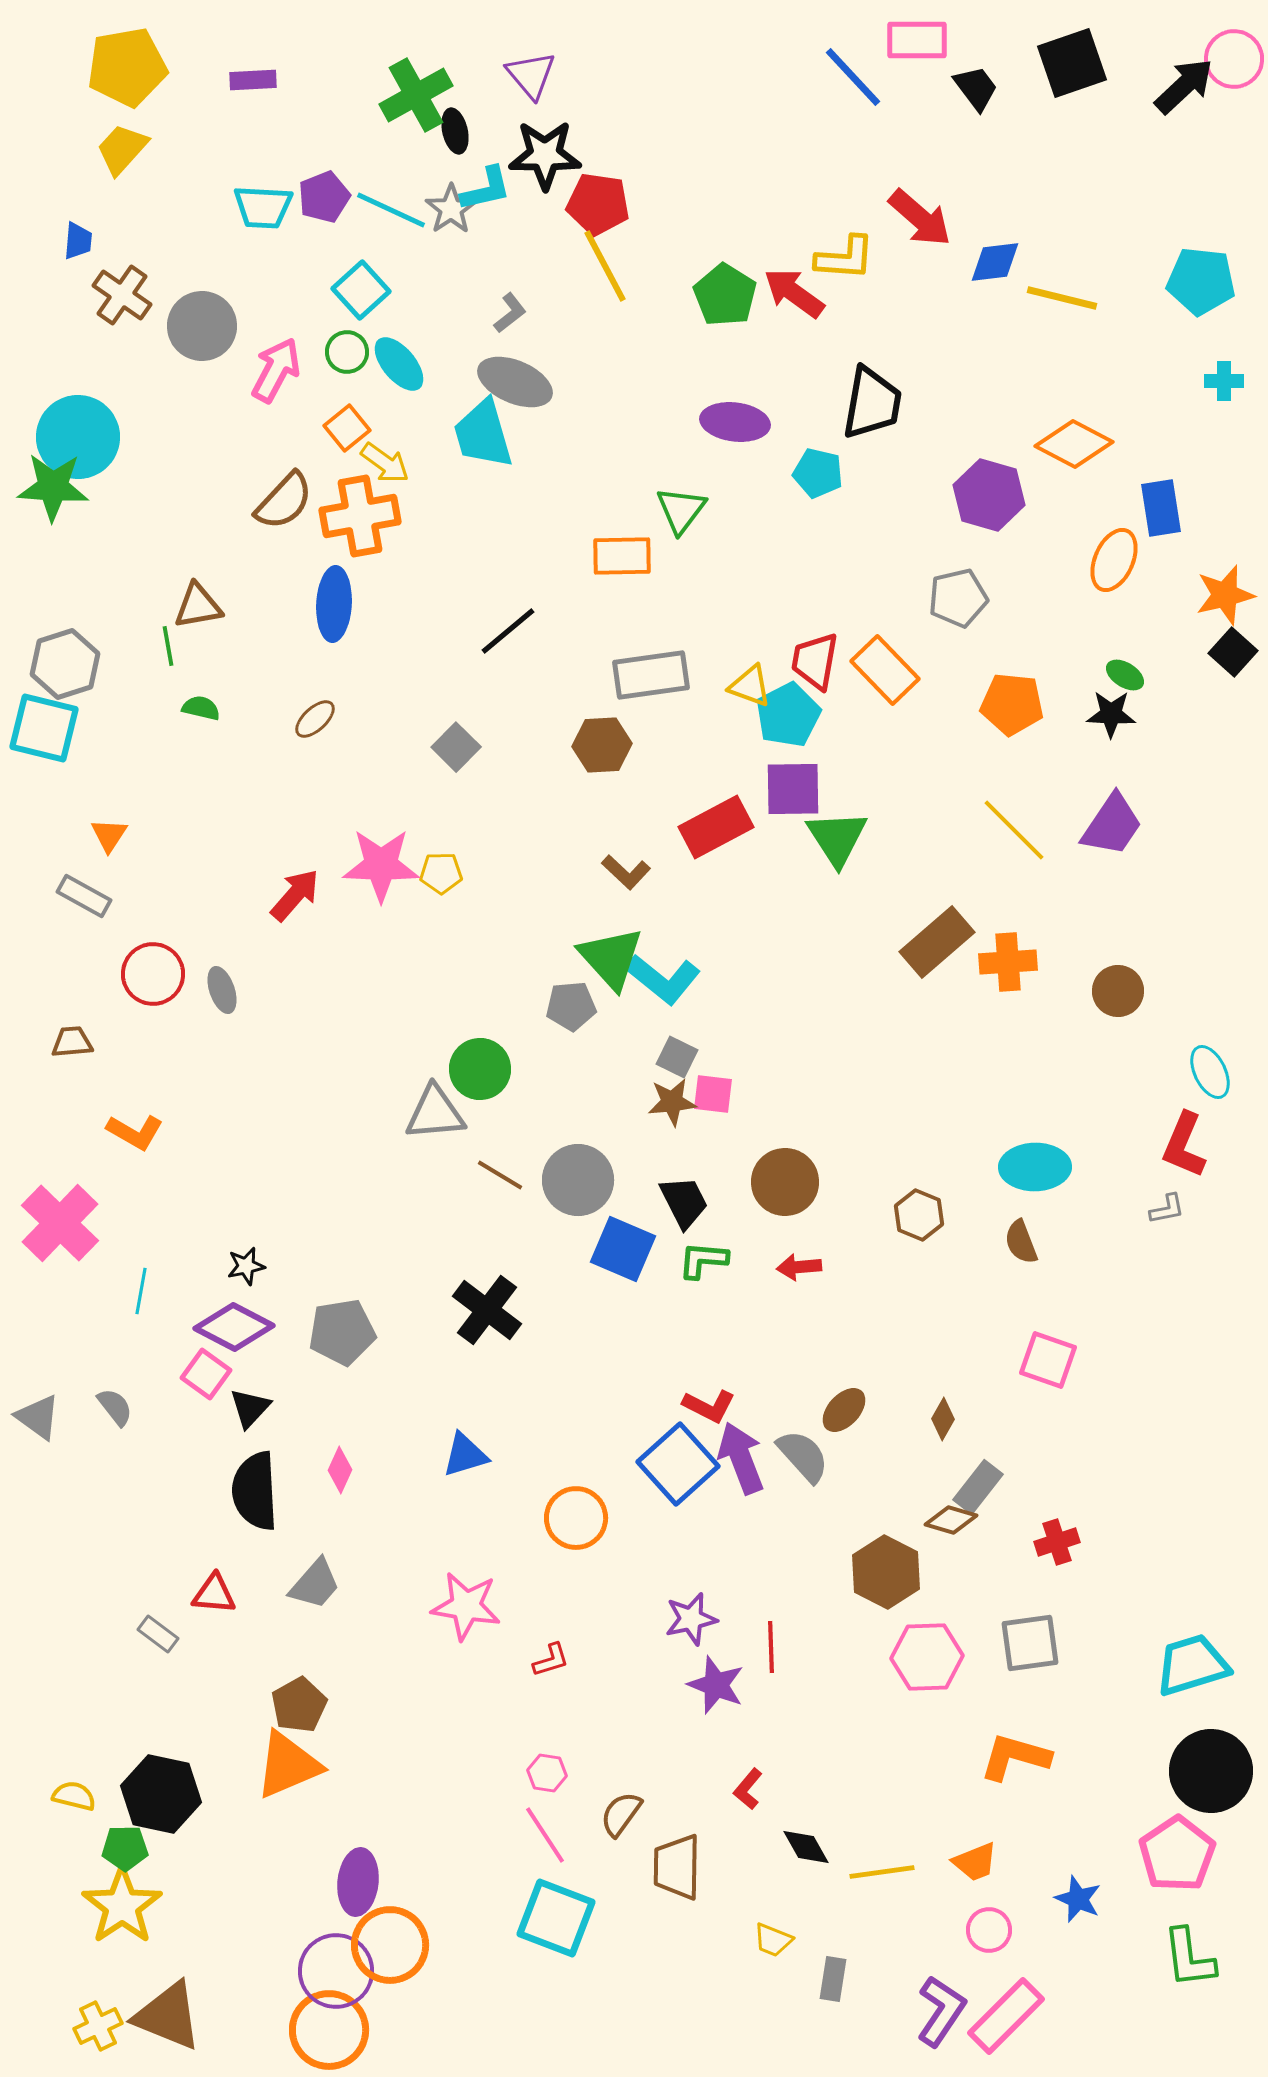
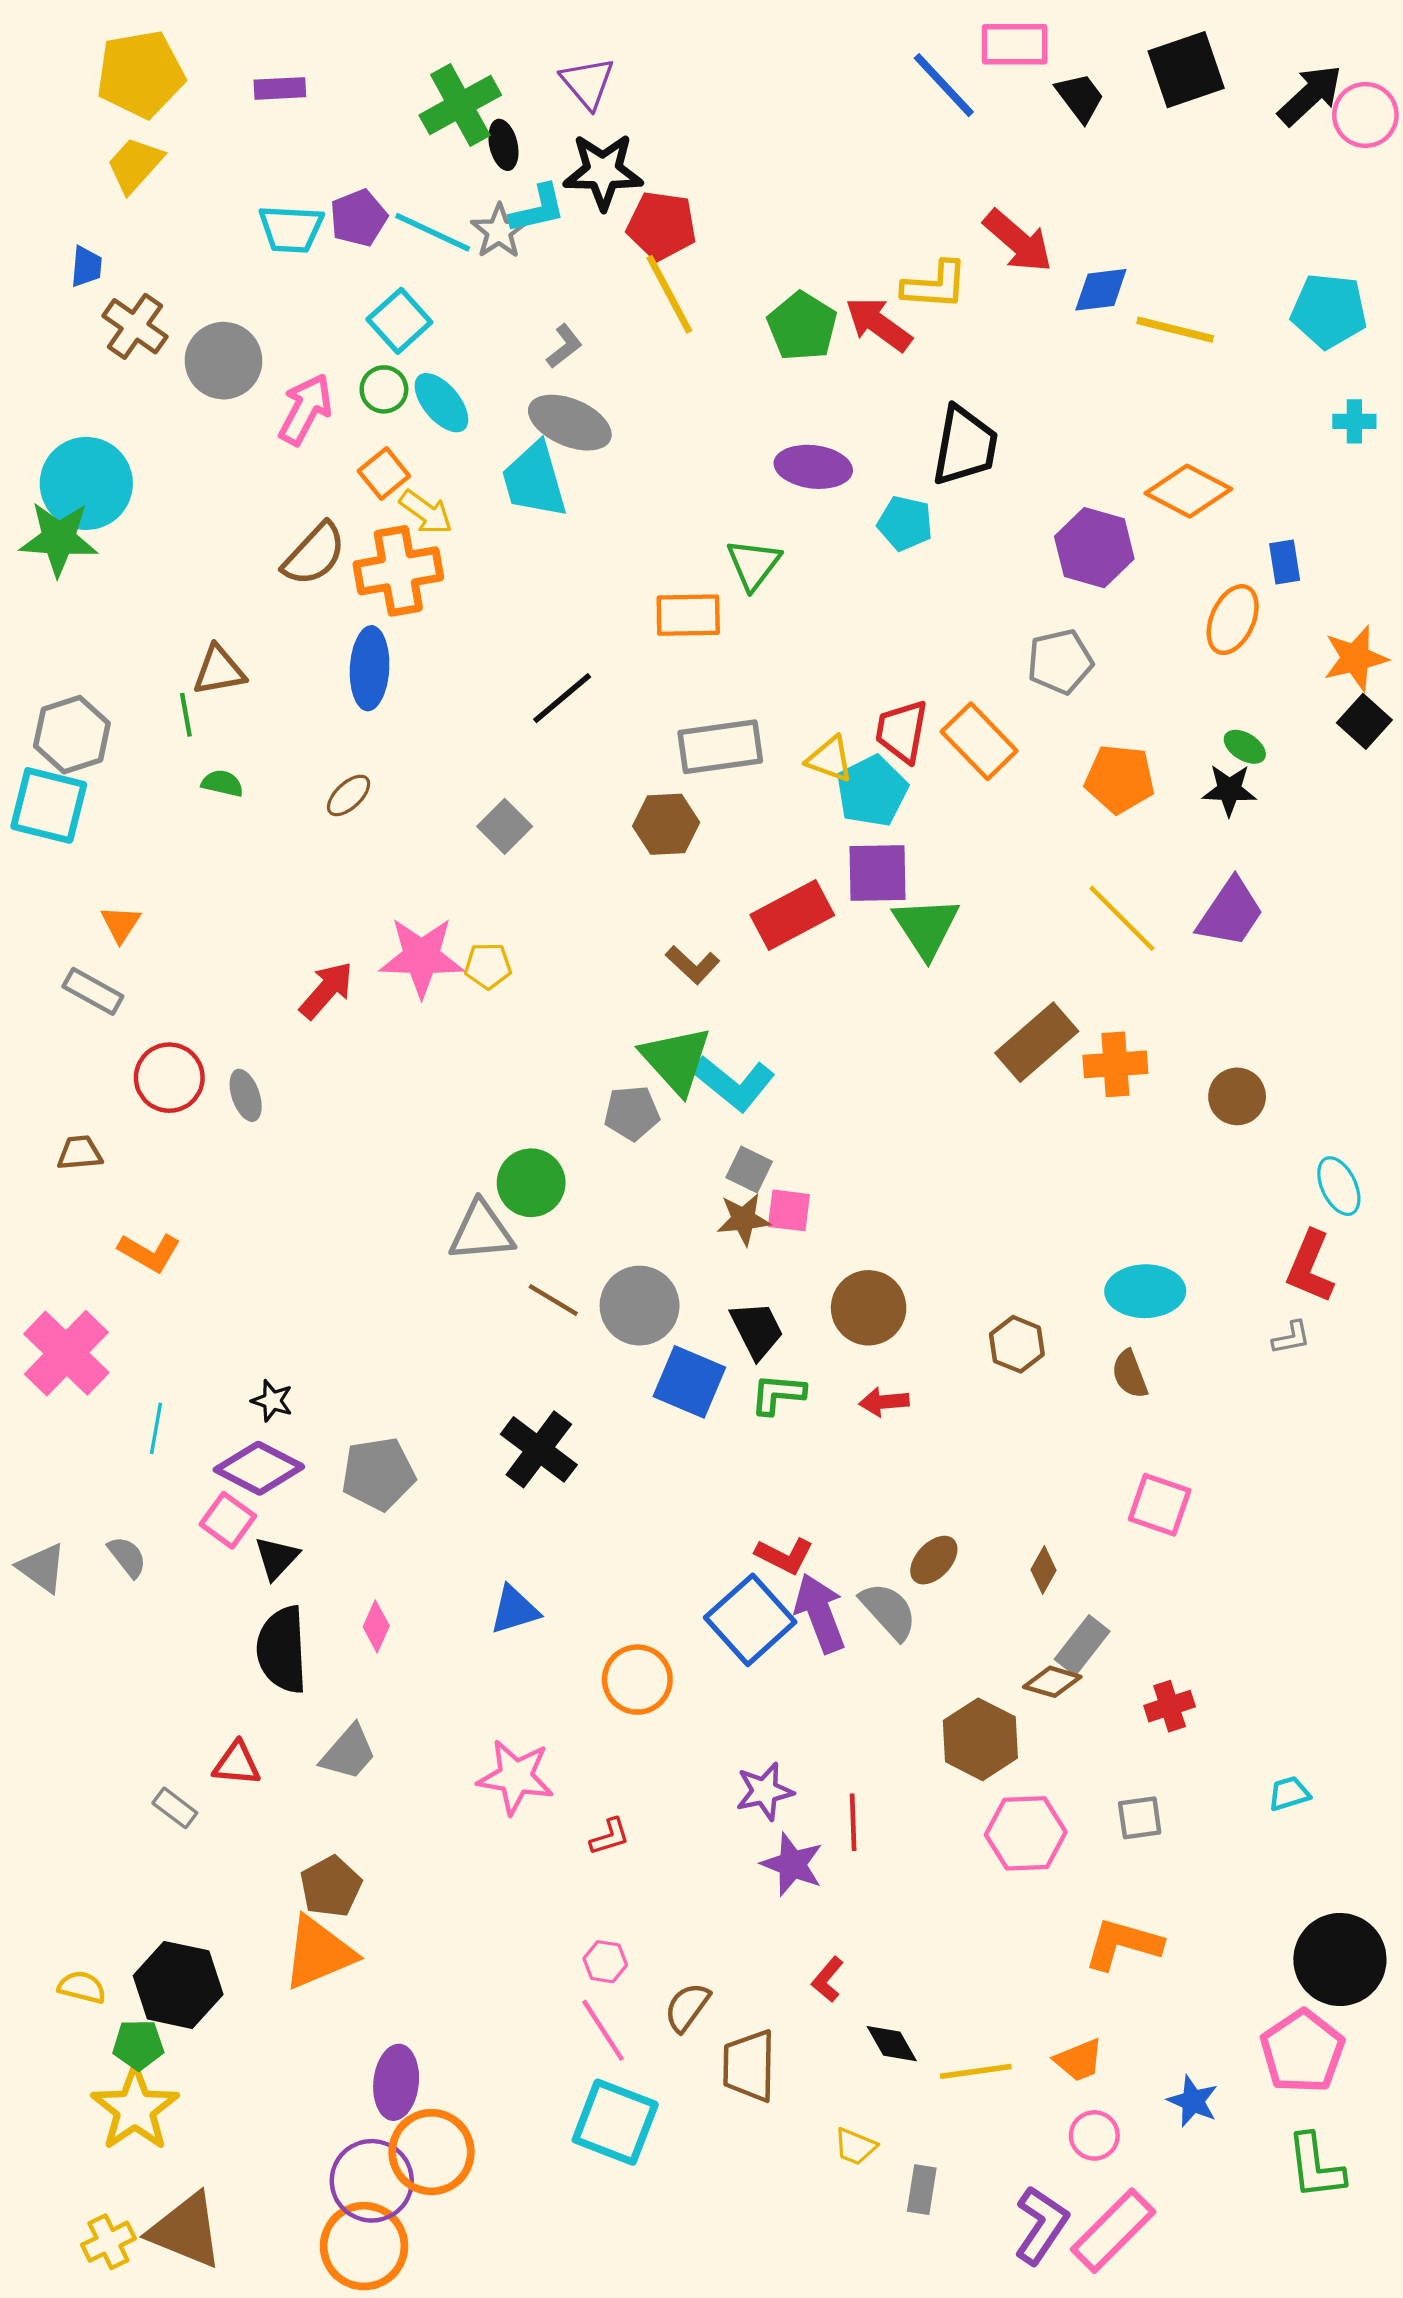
pink circle: (1234, 59) -> (1365, 115), moved
blue rectangle: (1161, 508) -> (1285, 562), size x0.7
black star: (246, 1266) -> (272, 1401), turned 30
gray square: (1030, 1643) -> (1140, 1818), size x0.7
cyan trapezoid: (1192, 1665) -> (1289, 1794), moved, size x0.5

